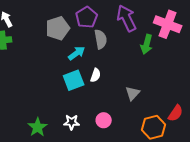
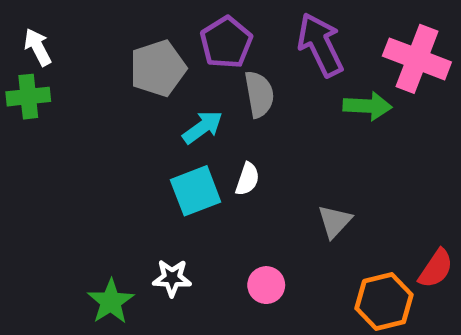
green arrow: (147, 44) -> (368, 106), turned -102
white star: (72, 122) -> (172, 278), moved

